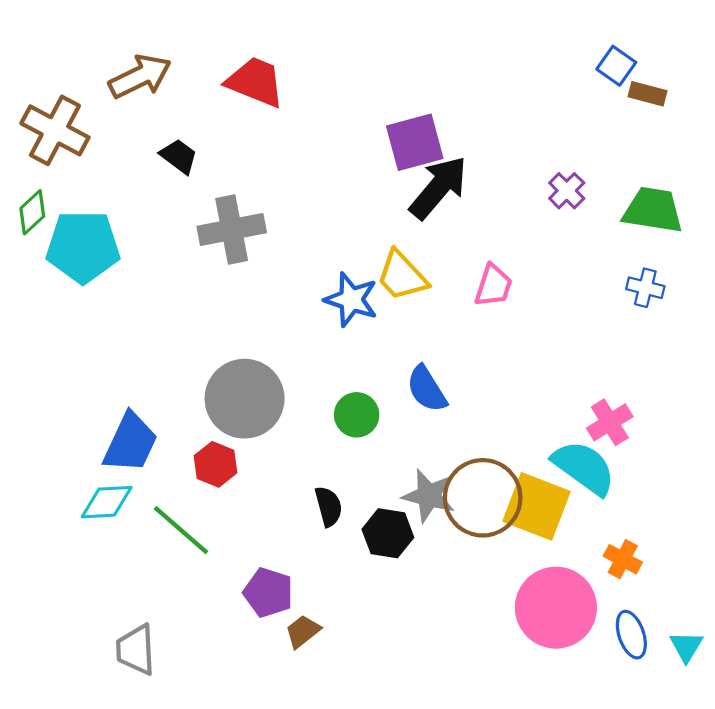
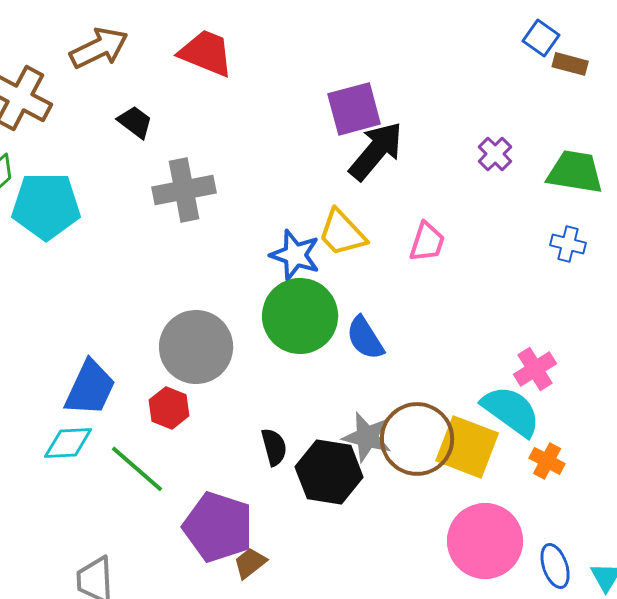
green circle: (357, 415) -> (300, 316), moved, size x1.8
black hexagon: (388, 533) -> (329, 472), size x1.4
orange cross: (623, 559) -> (547, 461), moved
purple pentagon: (268, 593) -> (218, 527), size x1.5

